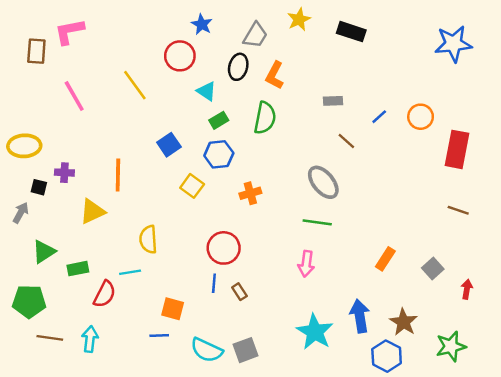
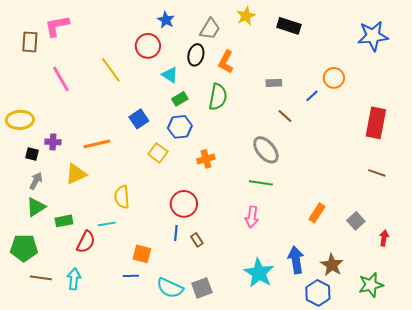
orange circle: (421, 117) -> (334, 78), moved
orange line: (118, 175) -> (97, 144), turned 76
gray arrow: (21, 213) -> (36, 181), moved

